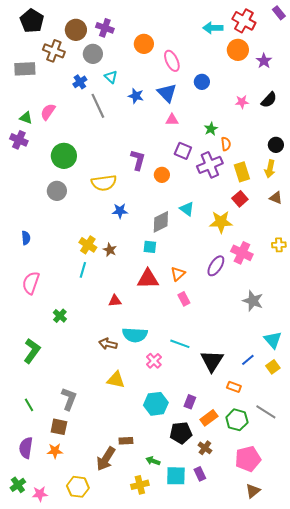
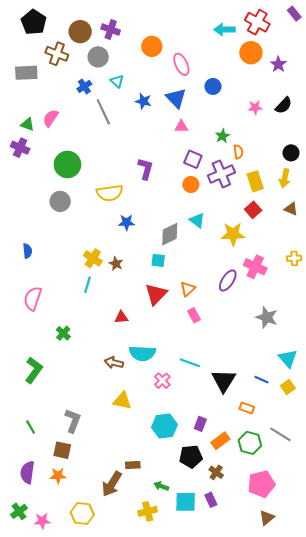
orange circle: (162, 175) -> (191, 185), moved
red triangle: (148, 279) -> (156, 294), turned -45
blue line: (248, 360) -> (261, 380), turned 64

